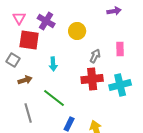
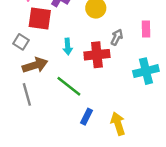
red cross: (92, 79) -> (97, 55), moved
brown arrow: (25, 80) -> (35, 65), size x1.5
gray line: (28, 113) -> (27, 94), moved

